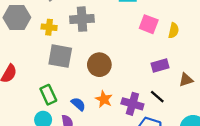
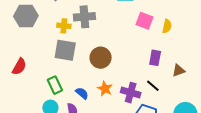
yellow cross: (49, 27) -> (64, 26), moved
purple rectangle: (160, 65) -> (155, 58), turned -63

